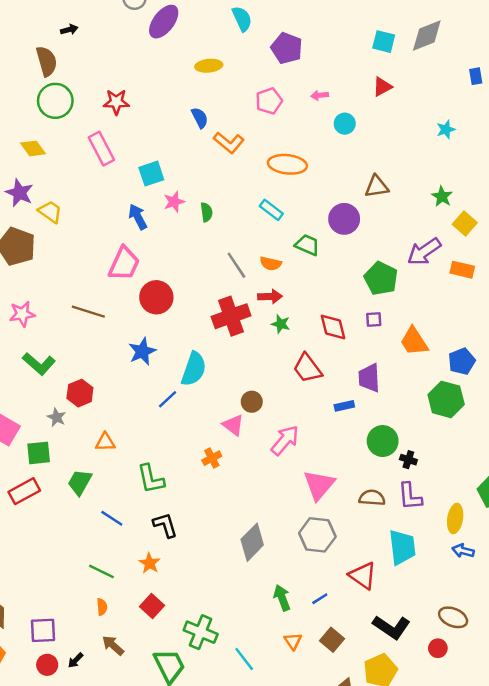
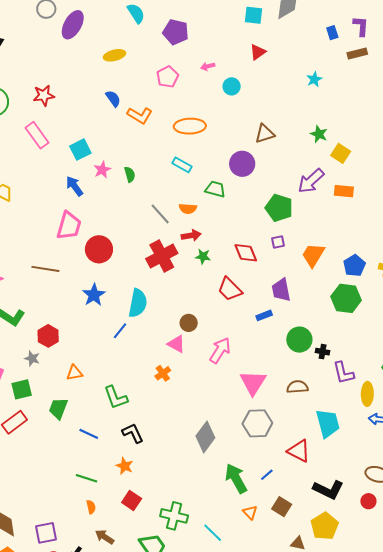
orange trapezoid: (414, 341) -> (313, 255), turned 72
purple L-shape: (410, 496) -> (343, 373), moved
green arrow: (282, 598) -> (236, 478), size x1.4

